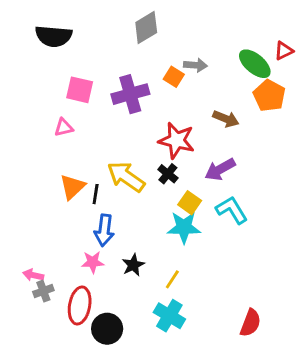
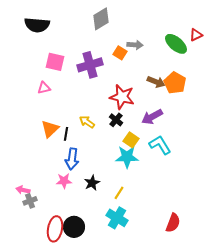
orange pentagon: (269, 96) -> (175, 83), moved
yellow arrow: (126, 177) -> (87, 122), size x0.6
red ellipse: (80, 306) -> (55, 229), moved

